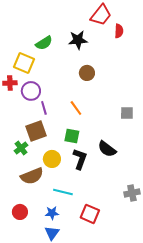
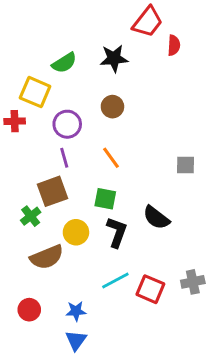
brown circle: (87, 73) -> (112, 107), moved
purple circle: (31, 91) -> (67, 124), moved
cyan line: (63, 192) -> (115, 280), moved, turned -42
red square: (90, 214) -> (150, 289), moved

